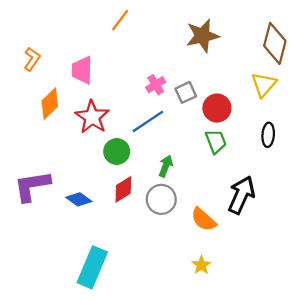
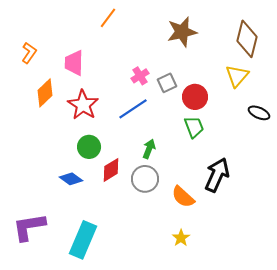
black ellipse: (268, 135) -> (259, 113), moved, turned -70
green circle: (117, 151) -> (89, 147), moved
purple L-shape: (32, 186) -> (29, 227), moved

